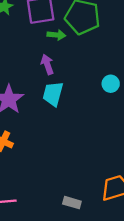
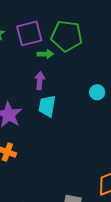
purple arrow: (47, 64) -> (40, 81), turned 30

